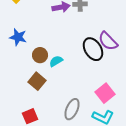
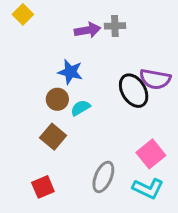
blue star: (18, 37) -> (70, 72), moved
purple semicircle: (108, 41) -> (155, 79), turned -35

